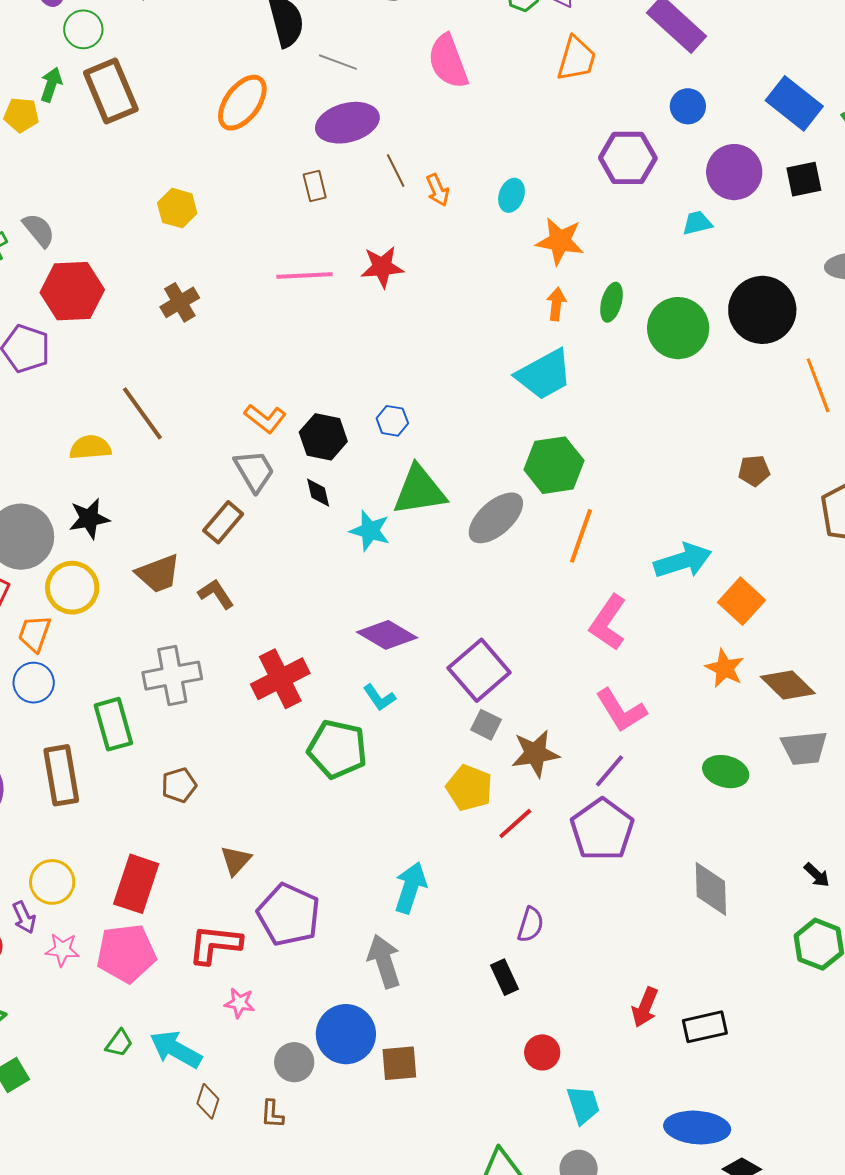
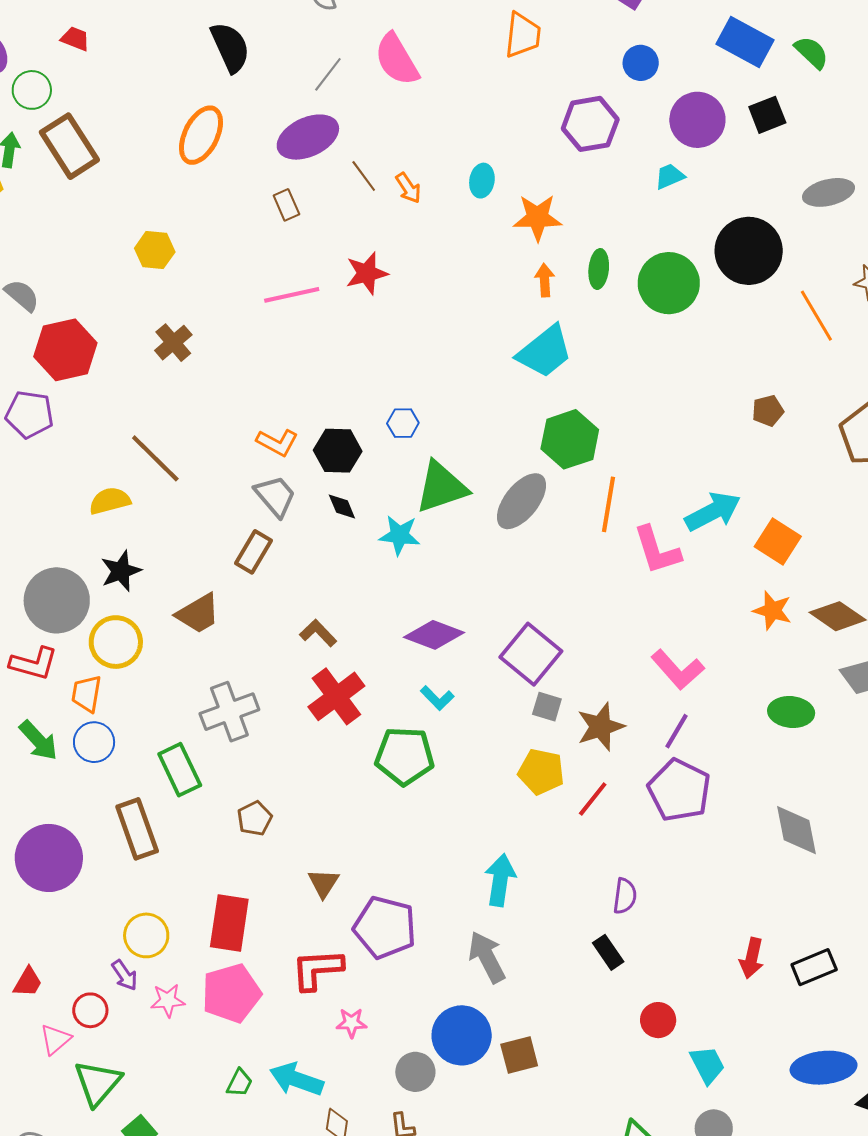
gray line: (338, 62) -> (328, 74), moved, turned -63
brown L-shape: (216, 594) -> (318, 633), moved
pink L-shape: (608, 623) -> (657, 550), moved, turned -42

